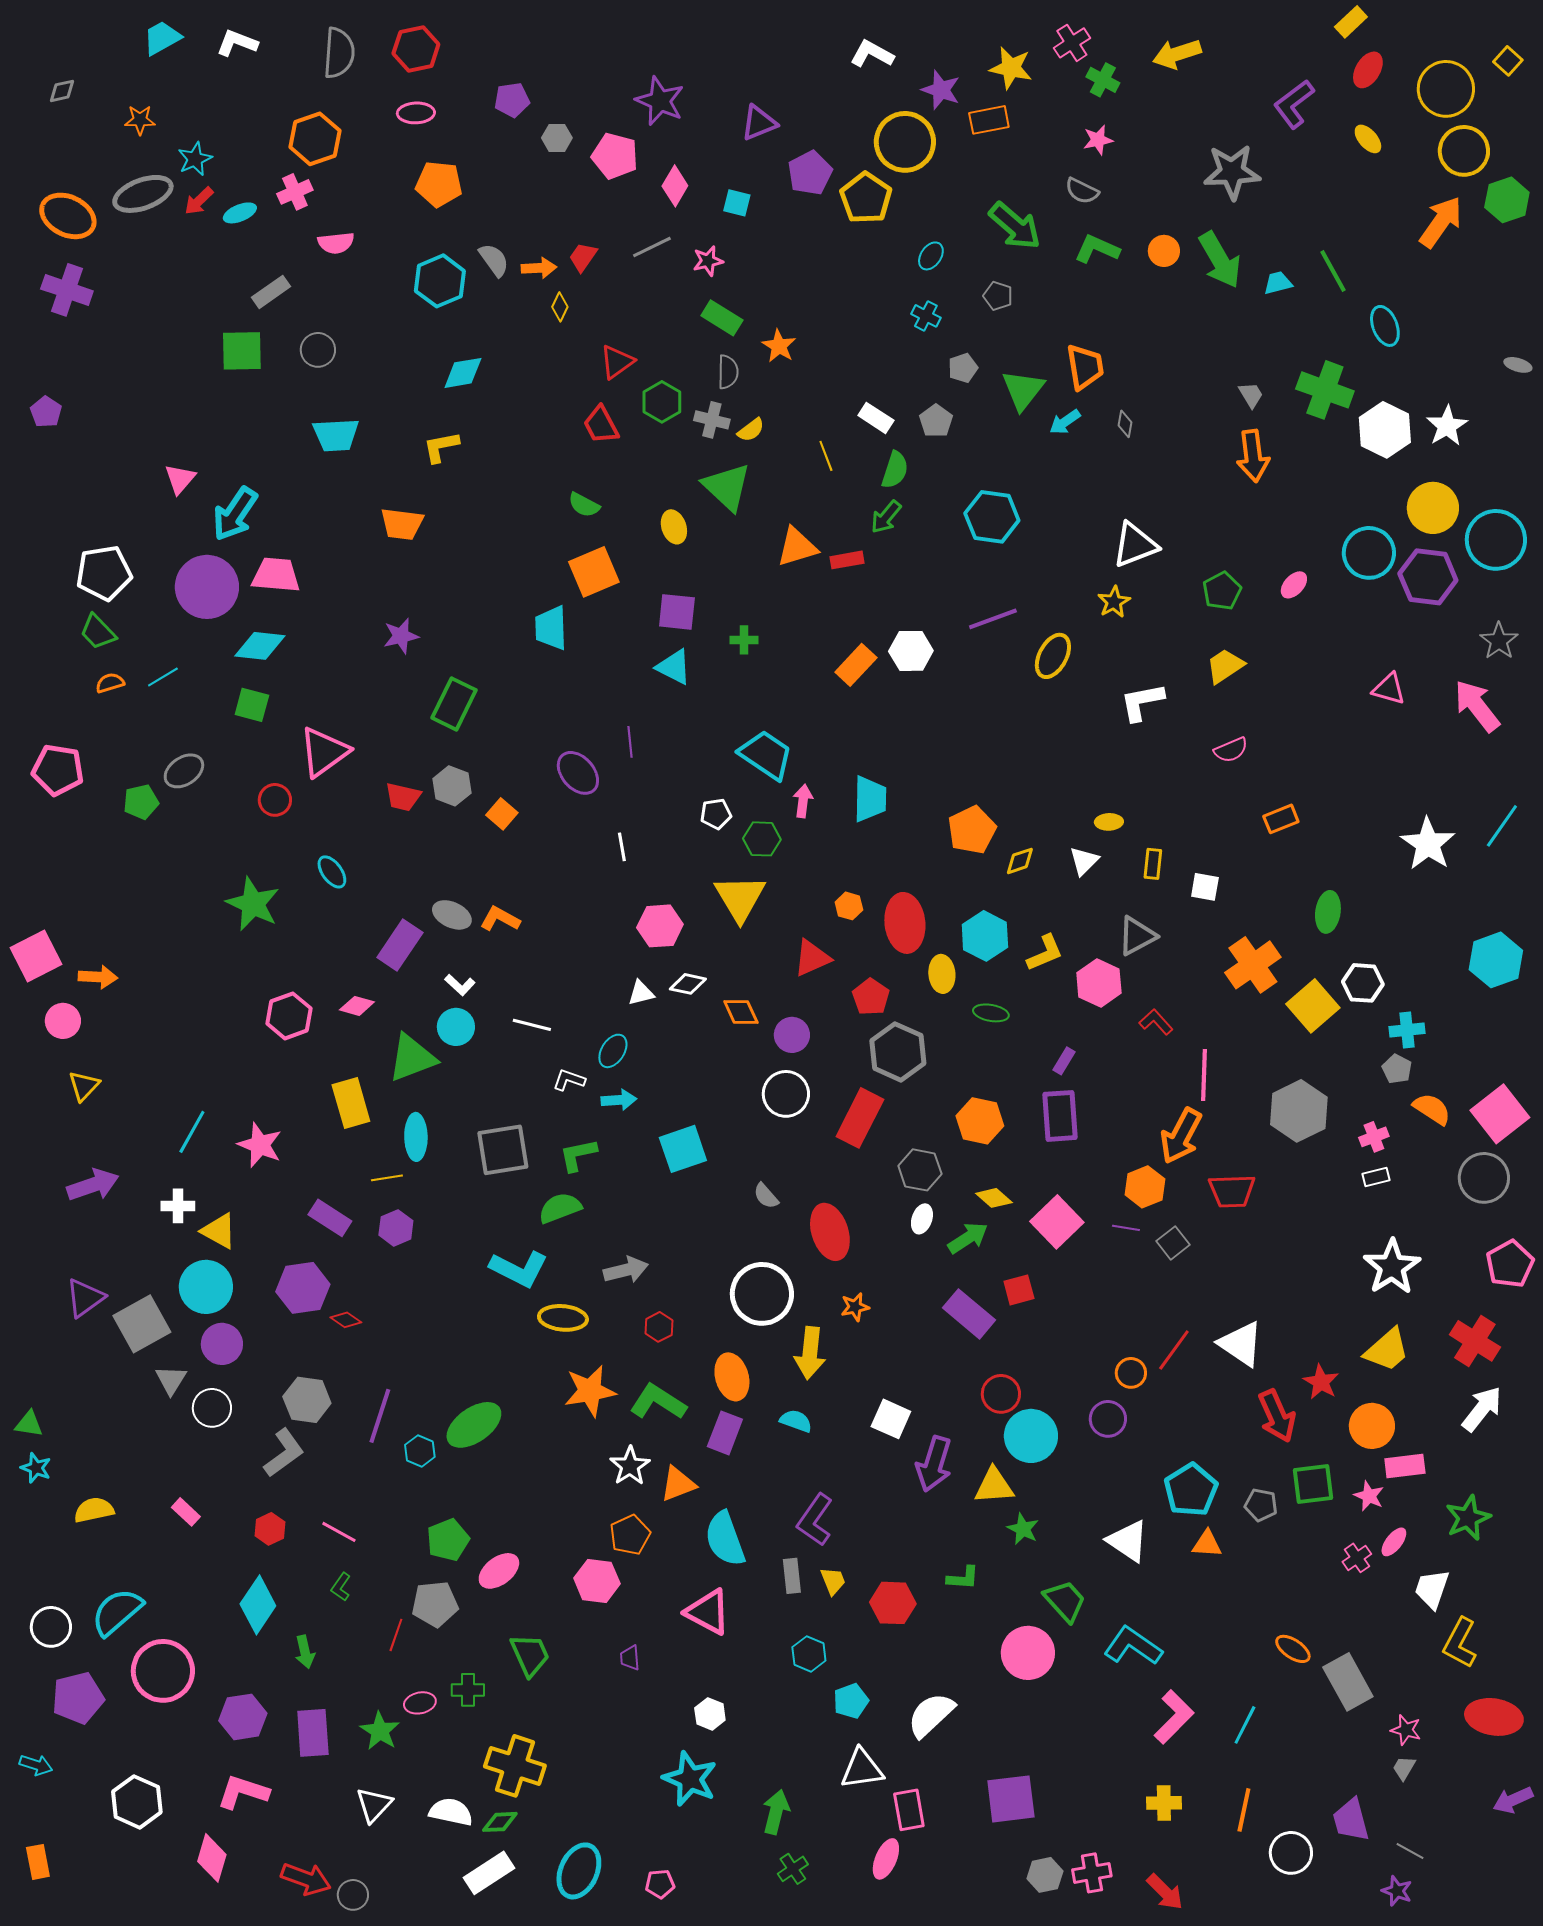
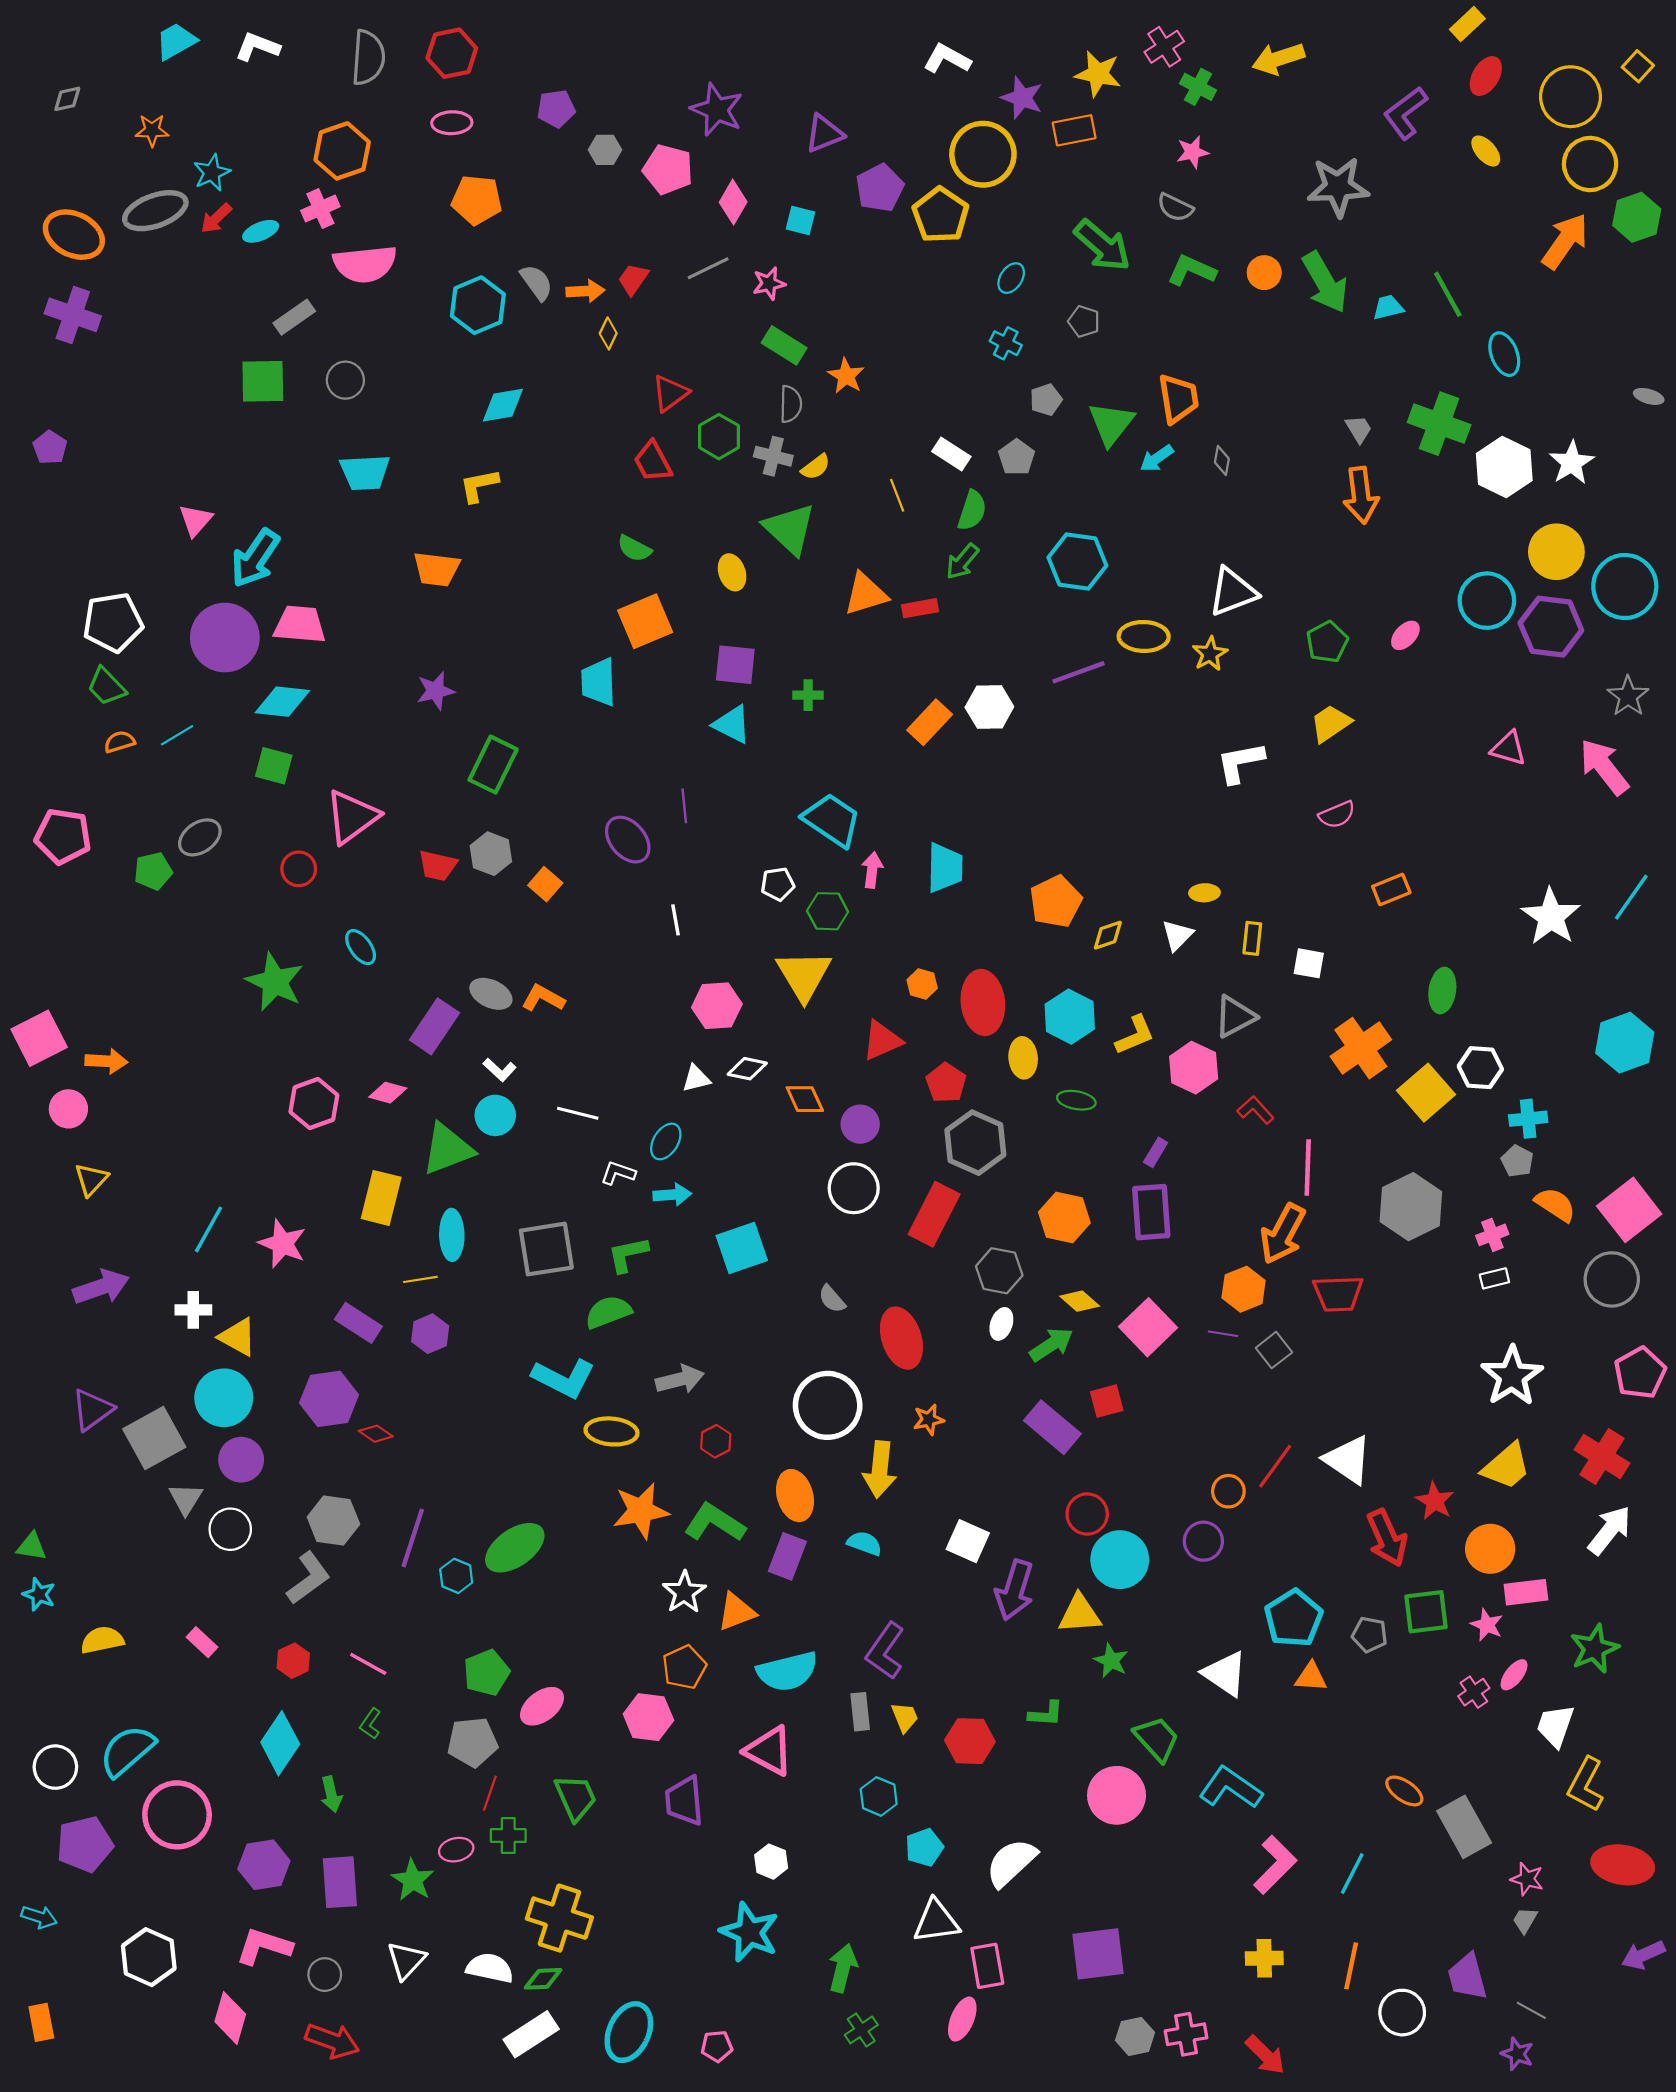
pink semicircle: (336, 243) -> (365, 264), size x1.6
yellow ellipse: (1053, 656) -> (1144, 636), moved, turned 63
yellow rectangle: (351, 1103) -> (381, 1198), turned 30
cyan semicircle: (725, 1539) -> (787, 1672), turned -84
red line: (396, 1635) -> (490, 1793), moved
purple trapezoid: (630, 1658) -> (684, 1801), size x1.8
gray circle: (353, 1895) -> (325, 1975), moved

